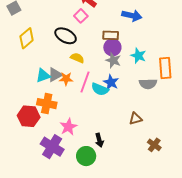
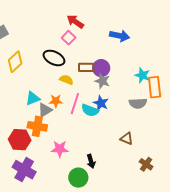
brown rectangle: (111, 35) -> (86, 67), moved
cyan star: (138, 56) -> (142, 75), moved
gray triangle: (55, 75) -> (45, 110), moved
brown triangle: (136, 119) -> (127, 139), turned 40
pink star: (68, 127) -> (60, 149), turned 30
purple cross: (52, 147) -> (24, 170), moved

